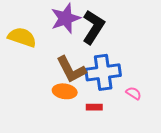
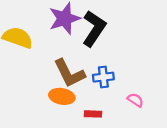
blue cross: (103, 72) -> (103, 77), size x0.6

